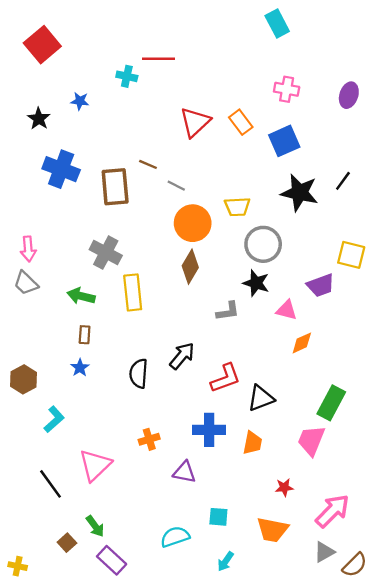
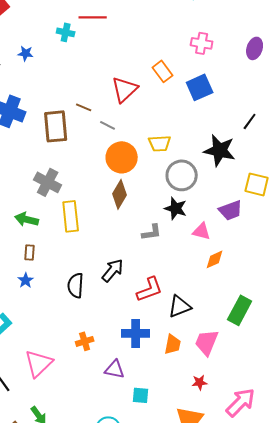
red triangle: (195, 122) -> (125, 89), moved
black star: (299, 193) -> (220, 150), moved
pink trapezoid: (311, 440) -> (207, 342), moved
cyan square: (218, 517) -> (141, 395), moved

